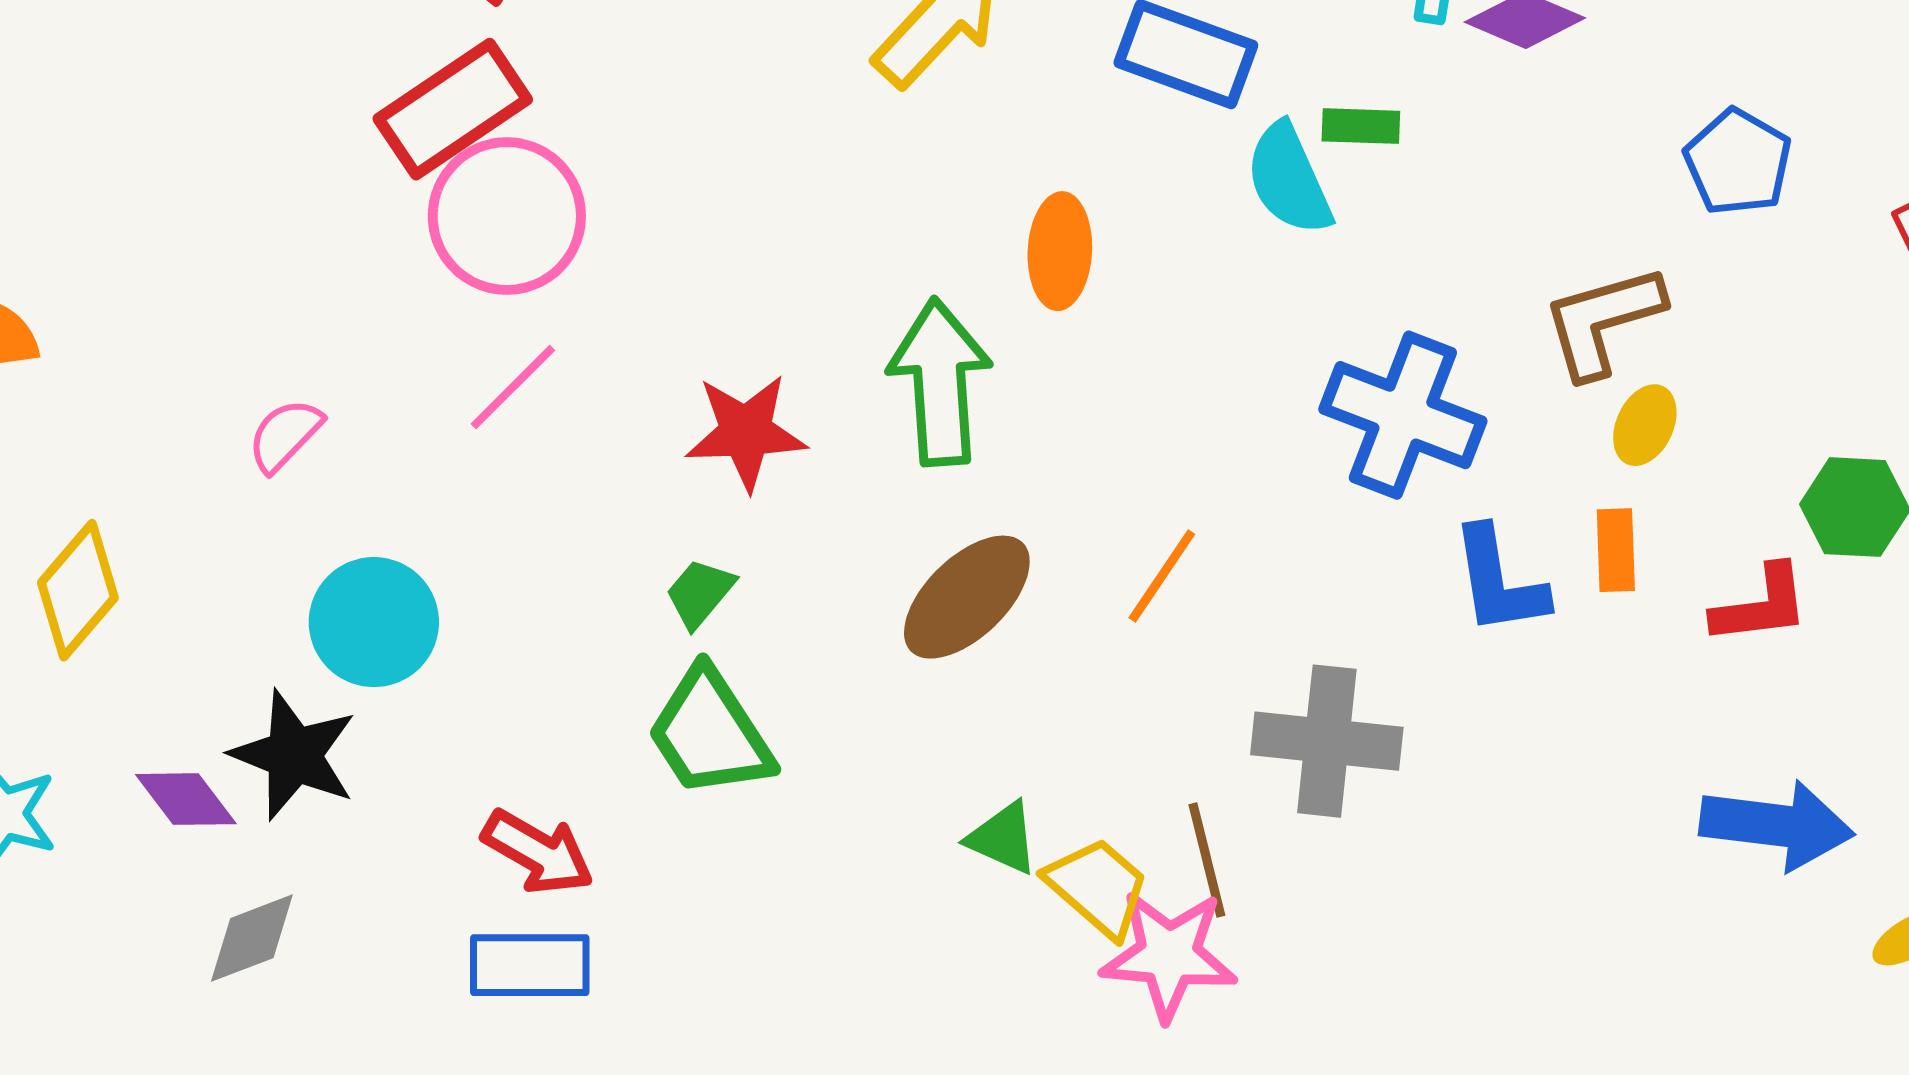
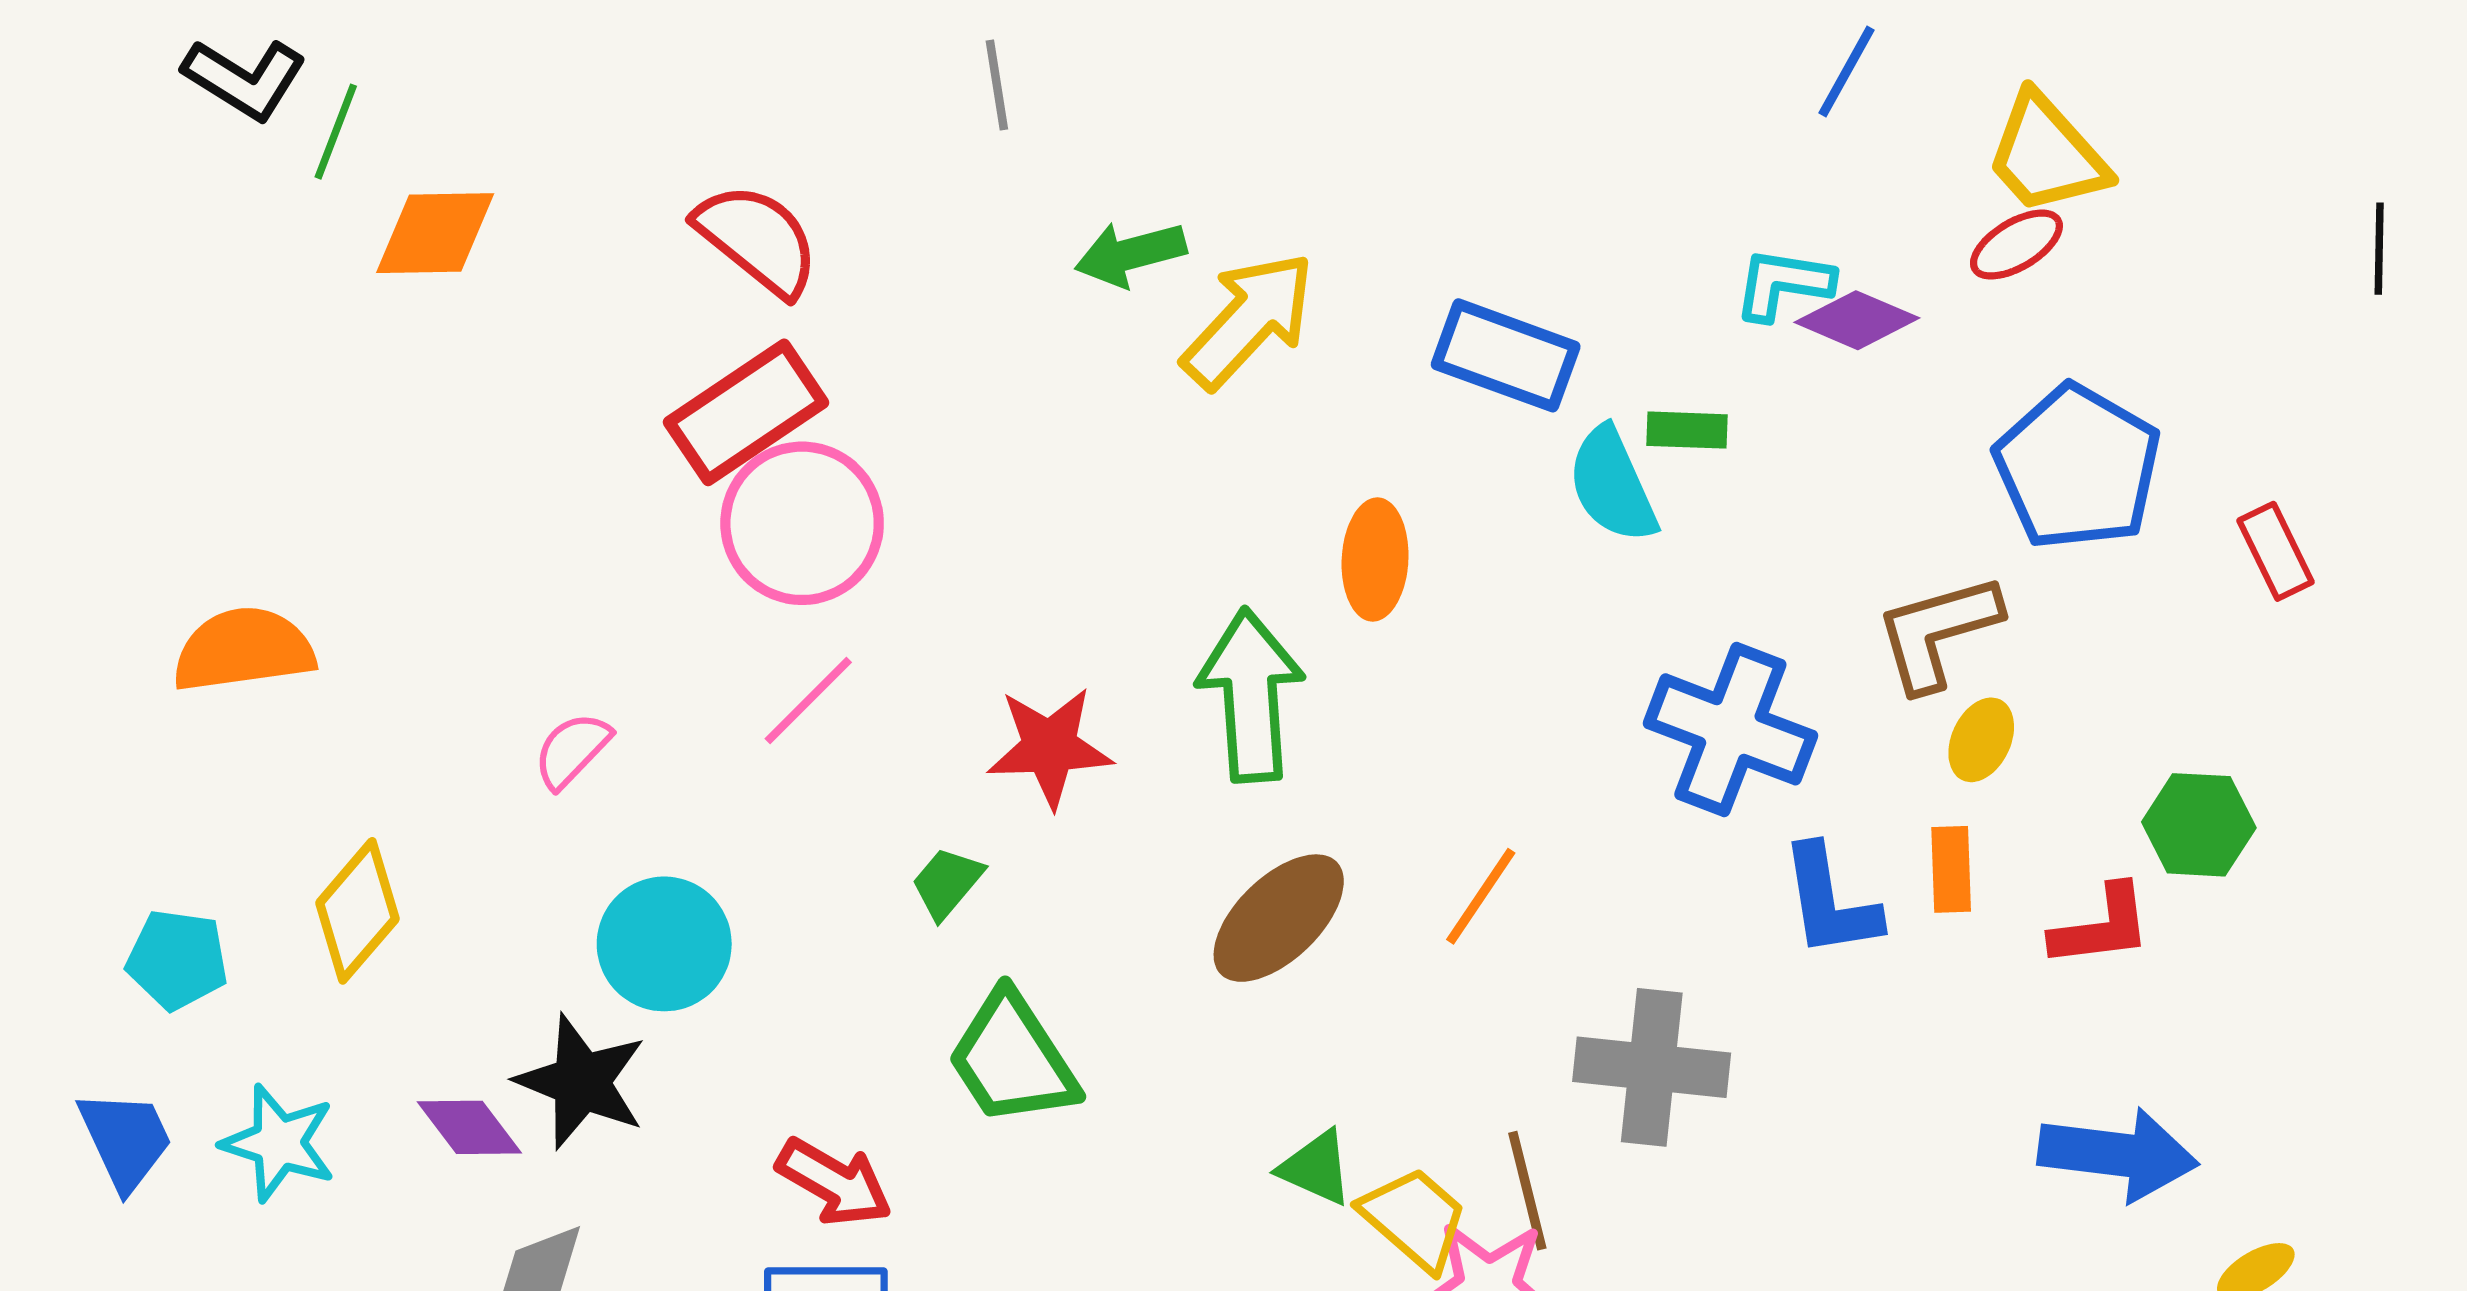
blue pentagon: (1738, 162) -> (2078, 467), size x1.5
green trapezoid: (700, 593) -> (947, 883), moved

